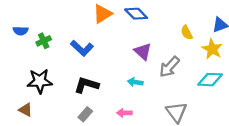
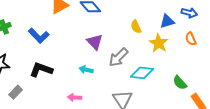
cyan diamond: (210, 80) -> (142, 73), moved
gray rectangle: (85, 114) -> (16, 92), moved

